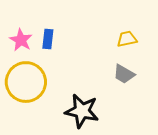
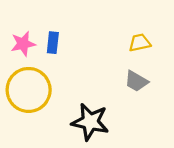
pink star: (21, 40) -> (23, 44), turned 30

